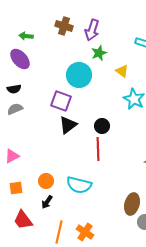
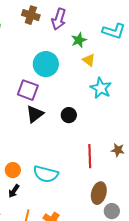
green star: (99, 53) -> (79, 40), moved
red line: (98, 149) -> (90, 156), moved

